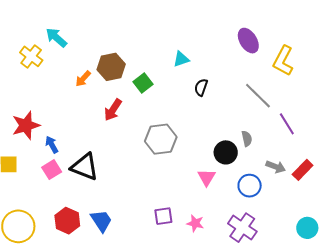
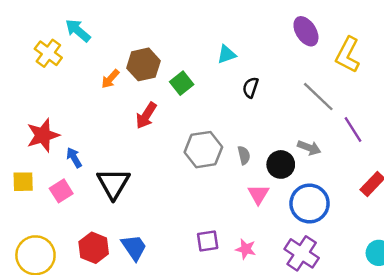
gray semicircle: (247, 139) -> (244, 155), moved
black triangle: (85, 167) -> (113, 183), turned 40
gray arrow: (276, 167) -> (309, 148), moved
pink square: (52, 170) -> (61, 191), moved
blue circle: (250, 186) -> (310, 203), size x1.4

